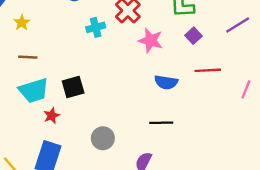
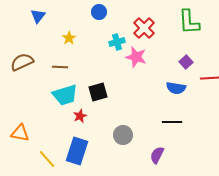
yellow star: (22, 23) -> (69, 38), moved
purple square: (193, 36) -> (186, 62), moved
pink star: (151, 40) -> (136, 57), moved

